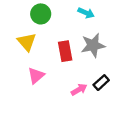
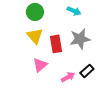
yellow triangle: (27, 42) -> (35, 36), moved
pink triangle: (36, 76) -> (40, 65), moved

